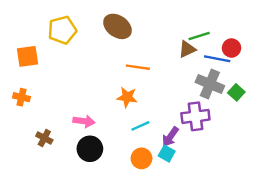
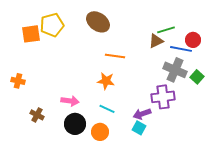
orange square: (28, 56) -> (31, 34), moved
cyan line: (140, 126) -> (107, 109), moved, turned 49
purple arrow: (170, 137) -> (142, 114), turned 36
orange circle: (141, 158) -> (100, 132), moved

